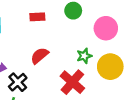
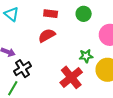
red semicircle: (40, 56) -> (47, 36), moved

